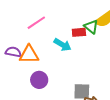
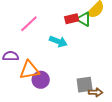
red rectangle: (79, 32) -> (72, 19), moved
orange triangle: (29, 54) -> (29, 70), moved

